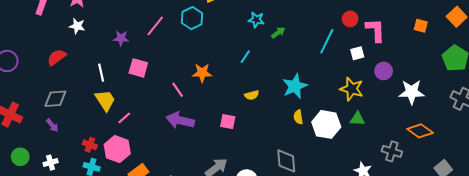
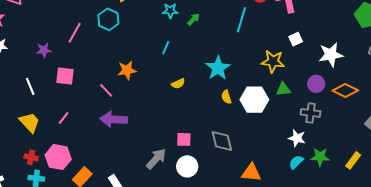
white square: (357, 53) -> (296, 39), moved
purple circle: (384, 71) -> (316, 84), moved
yellow trapezoid: (105, 100) -> (30, 122), moved
pink line: (124, 118) -> (64, 118), moved
pink square: (228, 122) -> (184, 139), moved
gray cross: (392, 151) -> (311, 113), moved

